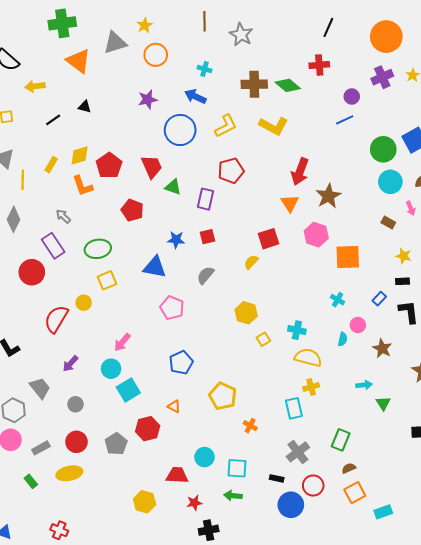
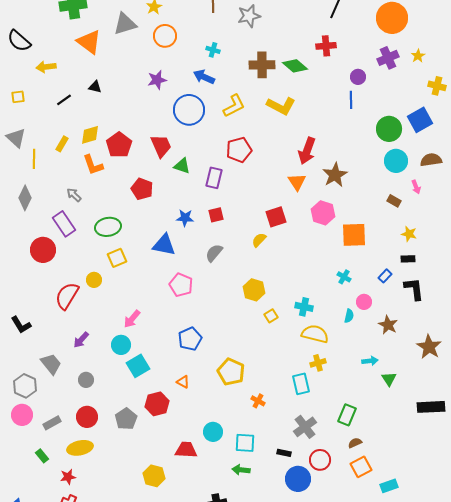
gray star: (241, 35) -> (249, 16), turned 30
blue line: (345, 120) -> (351, 100), turned -66
red star: (194, 503) -> (68, 477), moved

